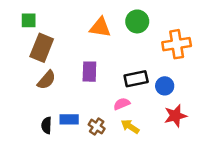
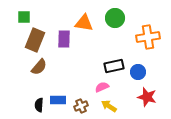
purple rectangle: (89, 72) -> (64, 39), moved
red star: (175, 116) -> (147, 97), turned 30
brown cross: (97, 127) -> (81, 106), turned 32

